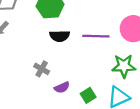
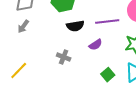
purple semicircle: (62, 87) -> (95, 45), moved

